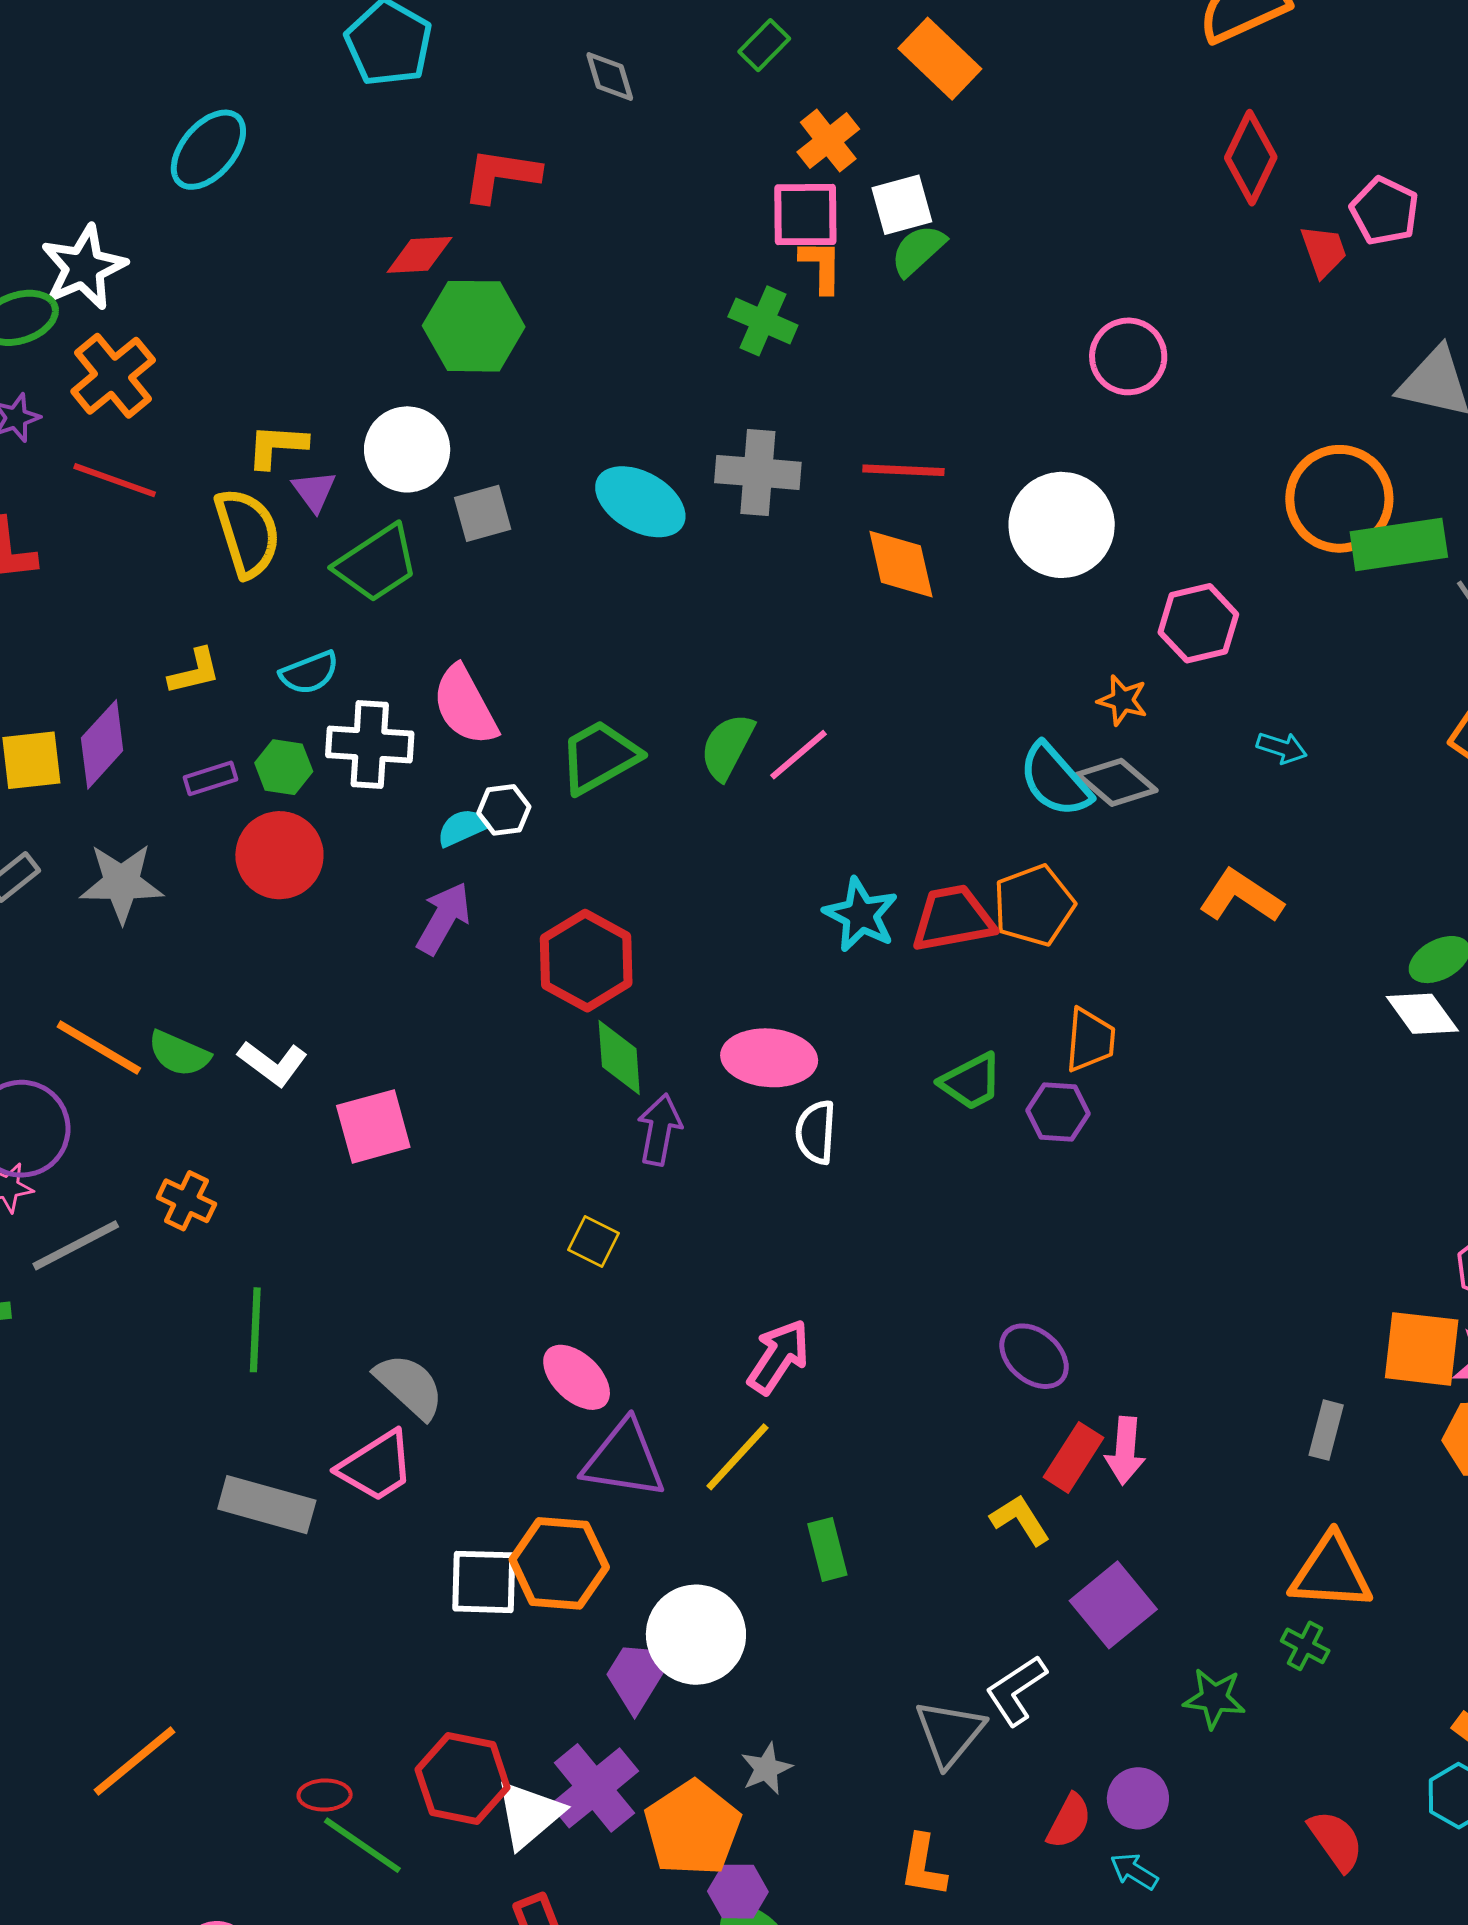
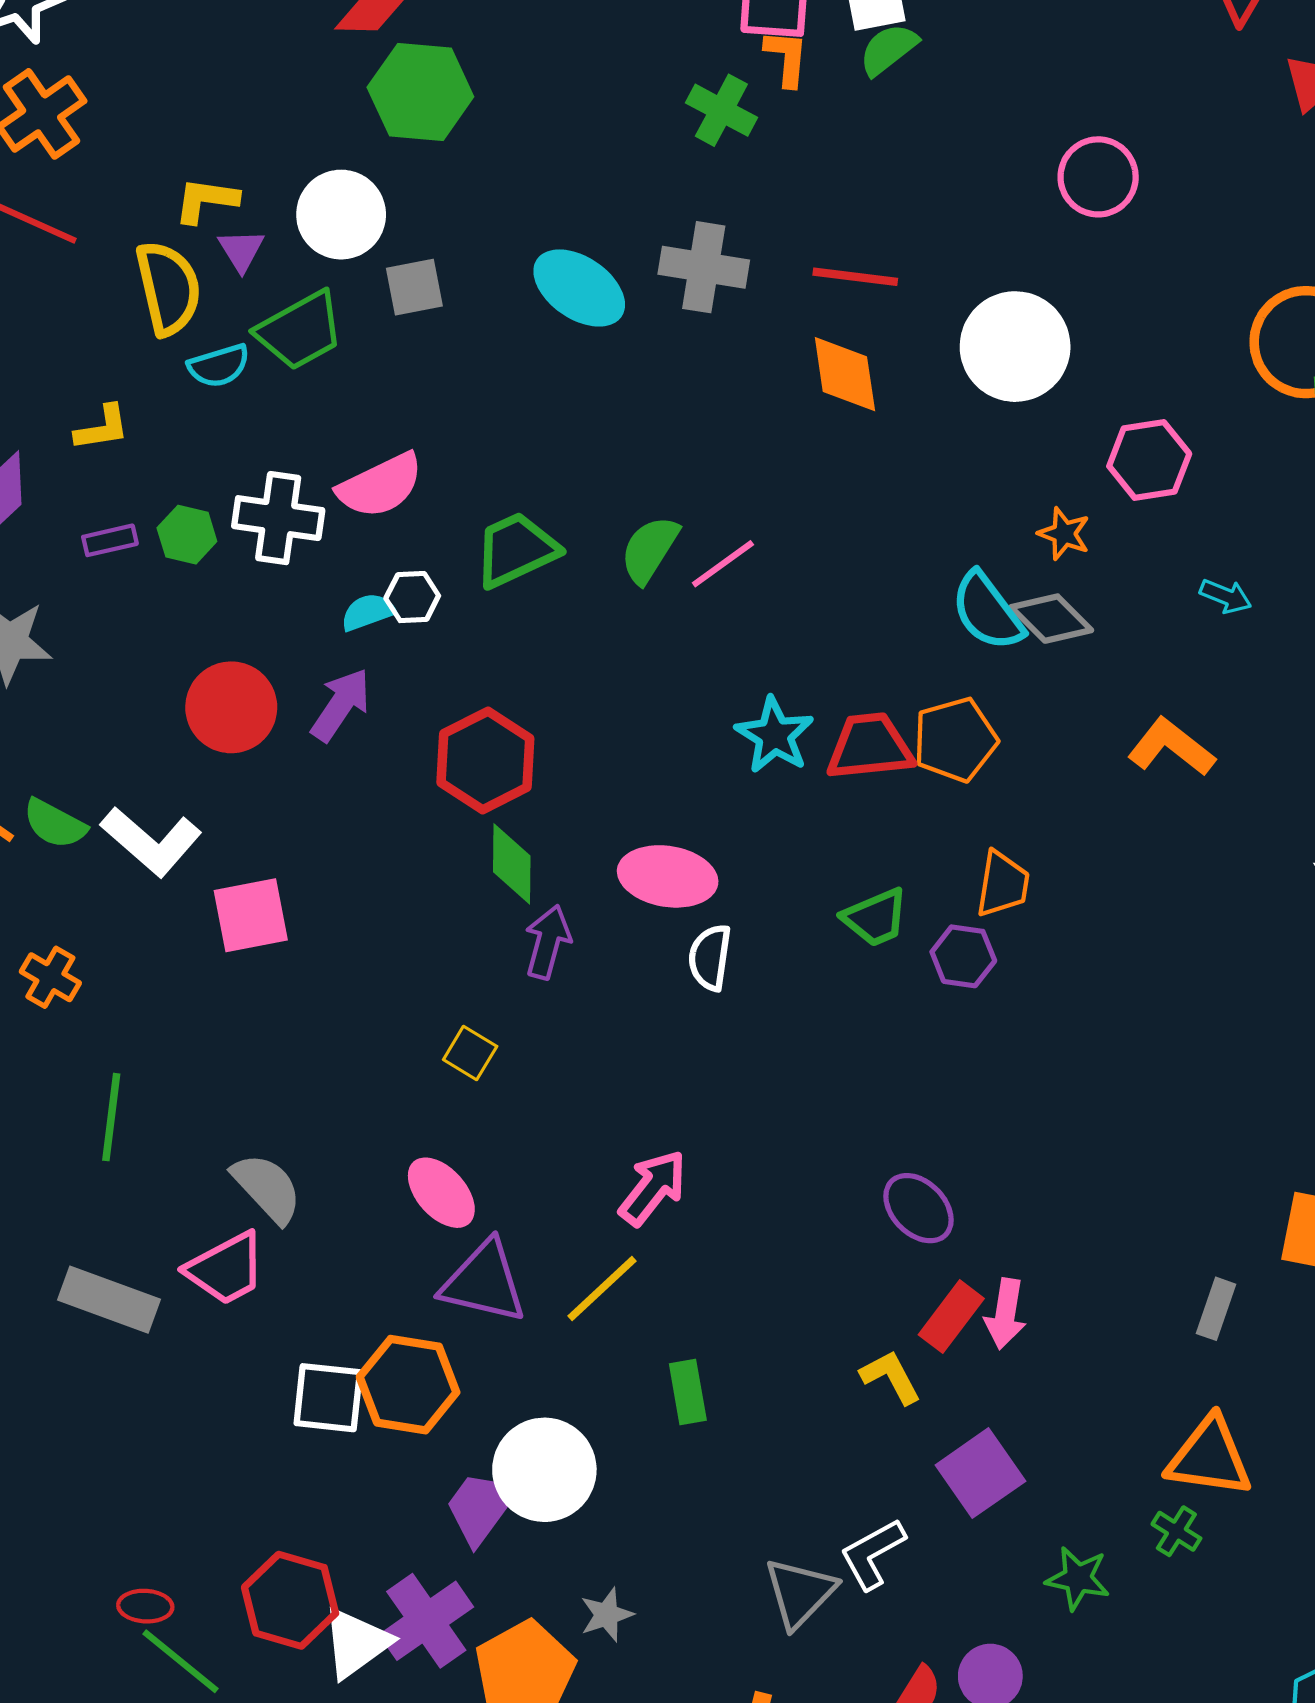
cyan semicircle: (309, 673) -> (219, 366), moved
pink semicircle: (465, 706) -> (380, 485), turned -92
red circle: (279, 855) -> (231, 707), moved
white L-shape: (273, 1063) -> (151, 841), size x1.4

